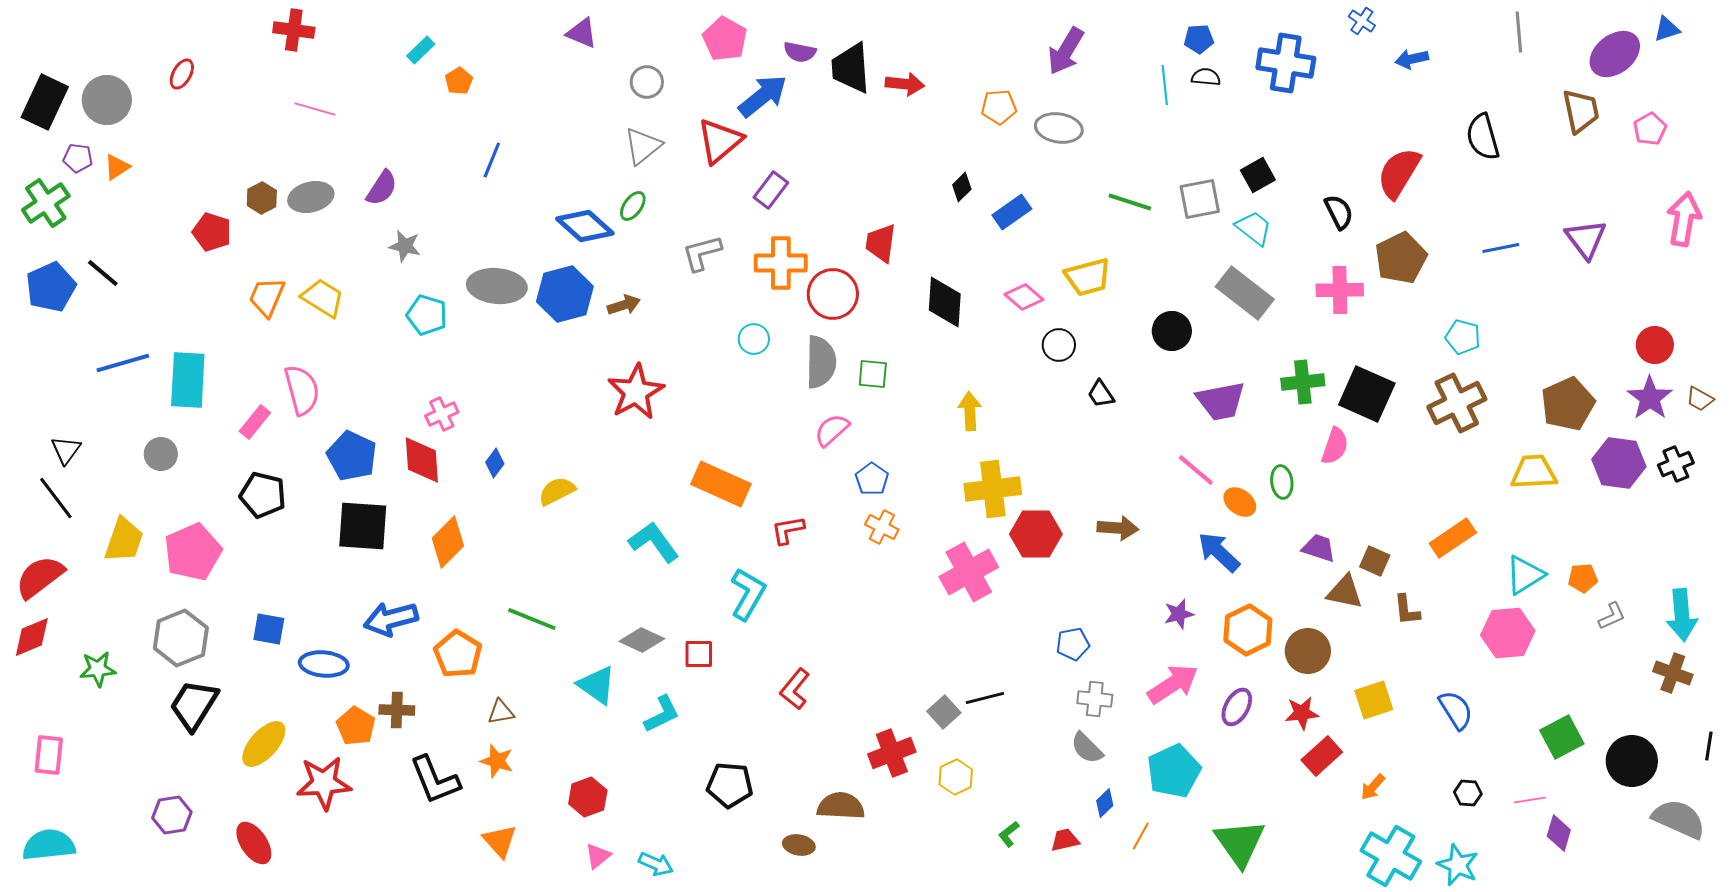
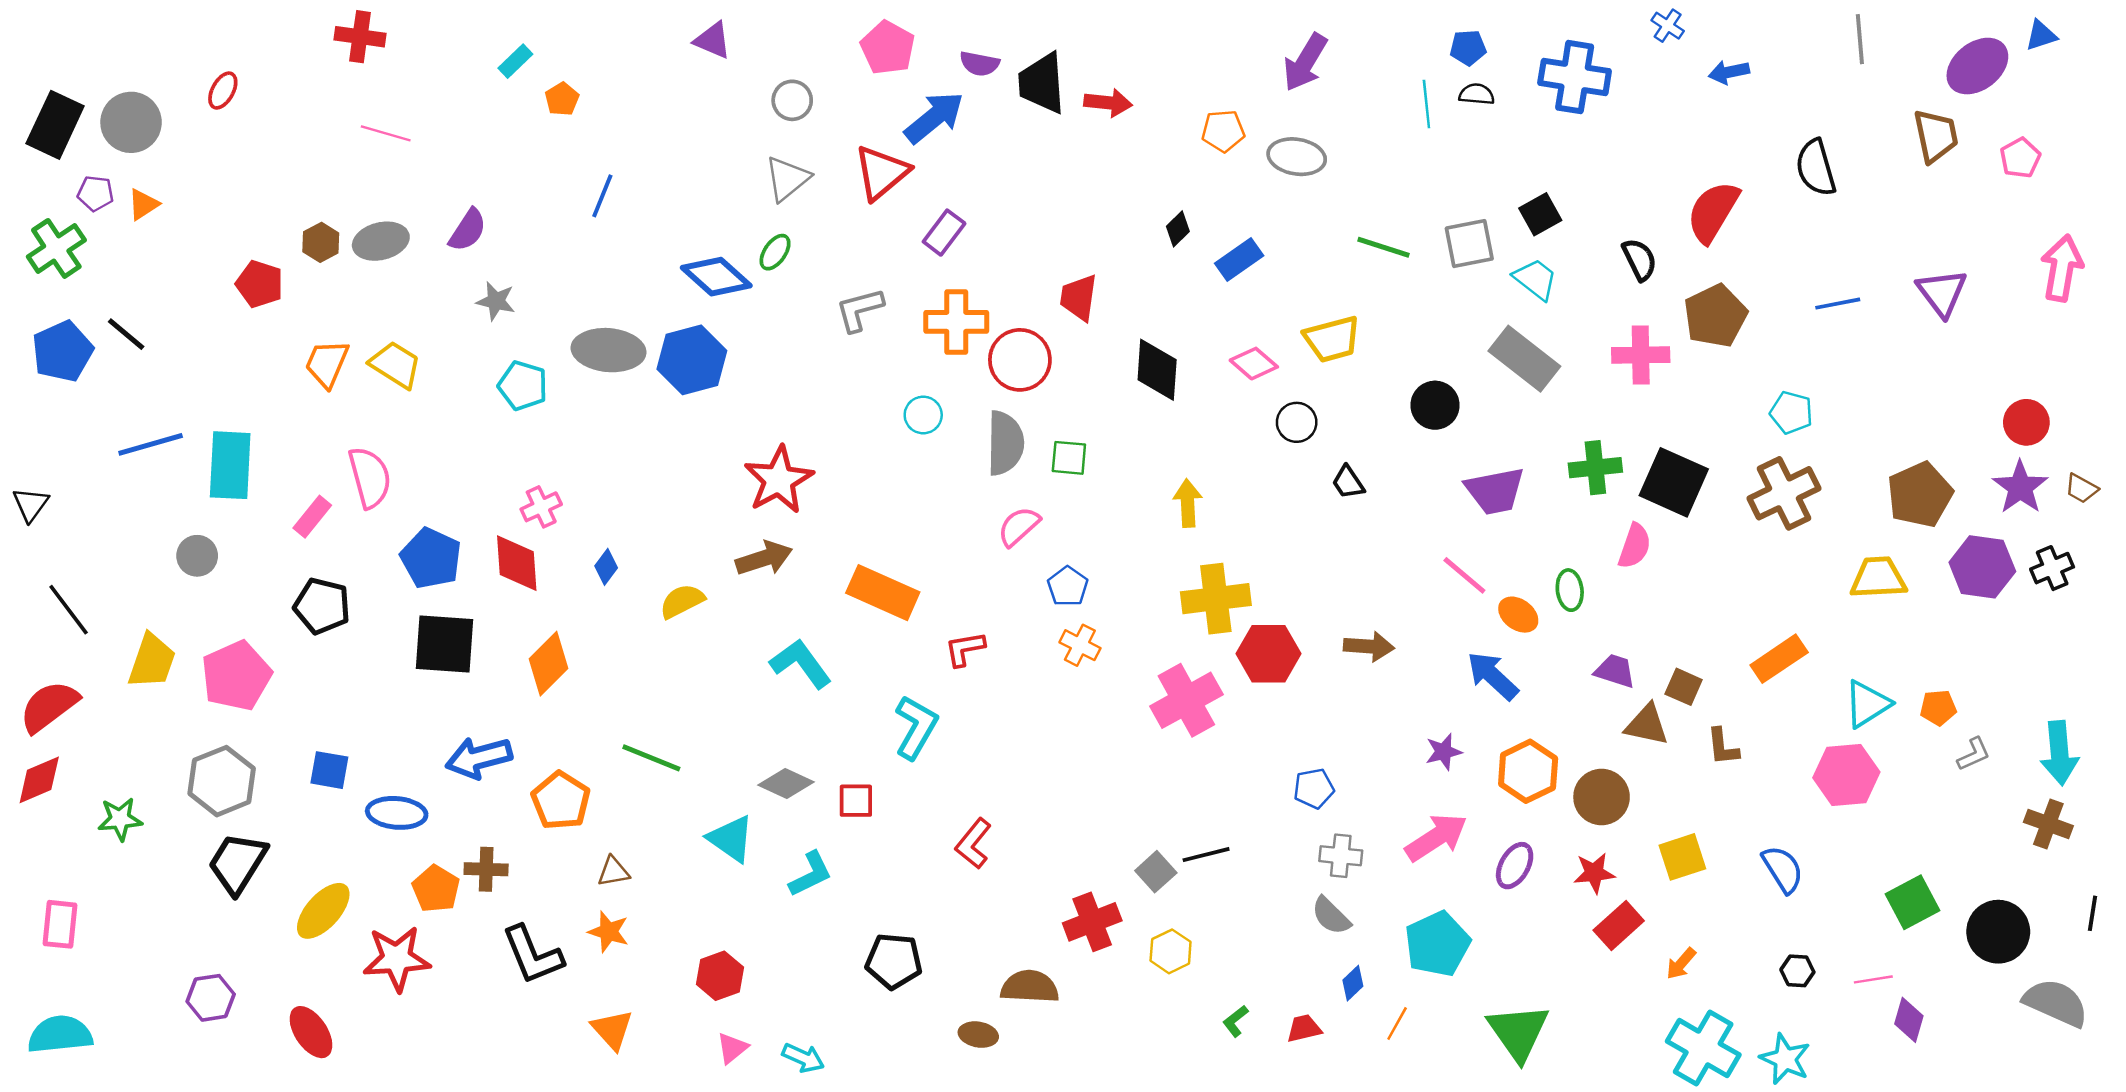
brown arrow: (624, 305) -> (764, 558), moved, size x1.4
black triangle: (66, 450) -> (31, 504), moved

